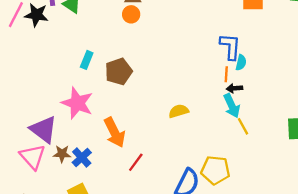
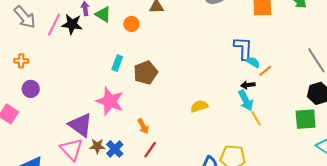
orange circle: (131, 14) -> (131, 24), moved
cyan semicircle: (241, 63) -> (253, 62), turned -72
orange line: (226, 74) -> (265, 71), moved, turned 48
orange arrow: (115, 132) -> (143, 126), size x0.6
red line: (136, 162) -> (150, 150), moved

